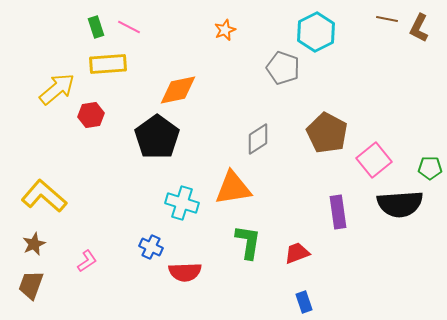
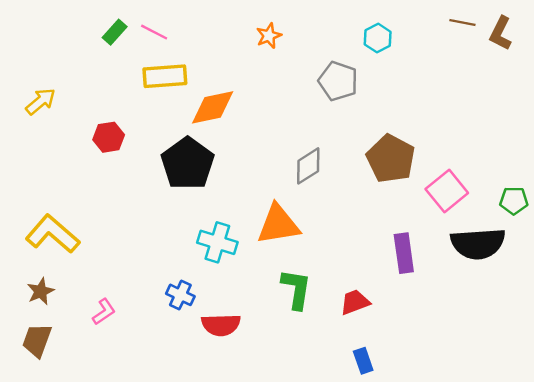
green rectangle: (96, 27) -> (115, 32), turned 60
cyan hexagon: (316, 32) -> (378, 38), size x0.6
yellow rectangle: (108, 64) -> (165, 76), moved
yellow arrow: (57, 89) -> (41, 101), moved, size x0.7

